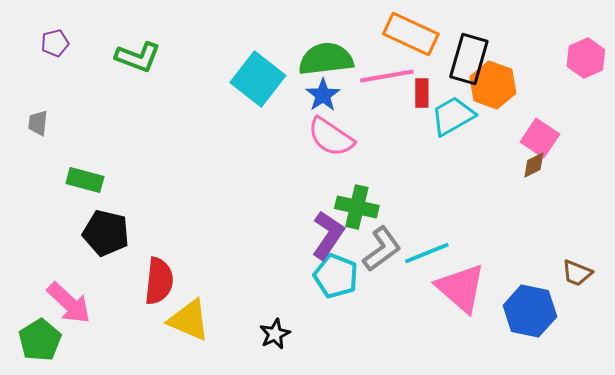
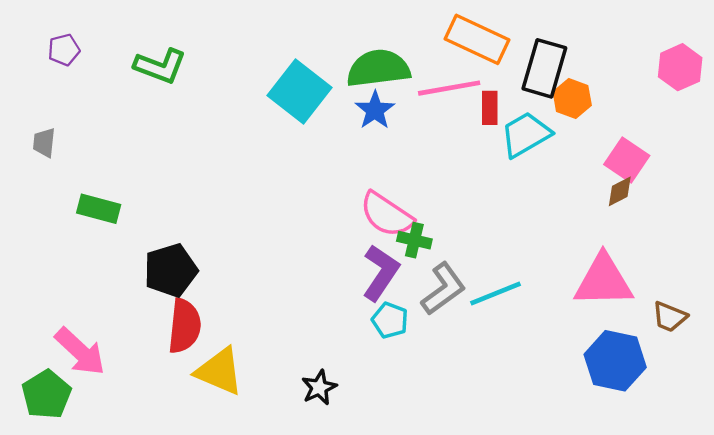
orange hexagon: (493, 85) -> (572, 99), size x0.7
pink semicircle: (331, 137) -> (386, 215), moved
green cross: (357, 207) -> (414, 240), size x0.7
black pentagon: (106, 233) -> (171, 270), moved, turned -30
cyan pentagon: (336, 276) -> (390, 320), size x0.7
pink triangle: (461, 288) -> (604, 281), moved, turned -42

